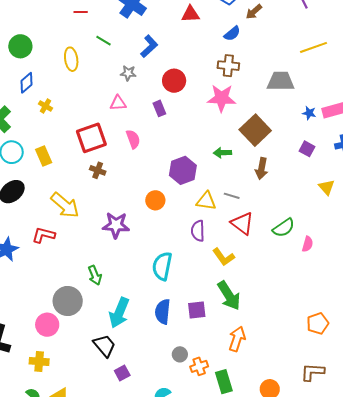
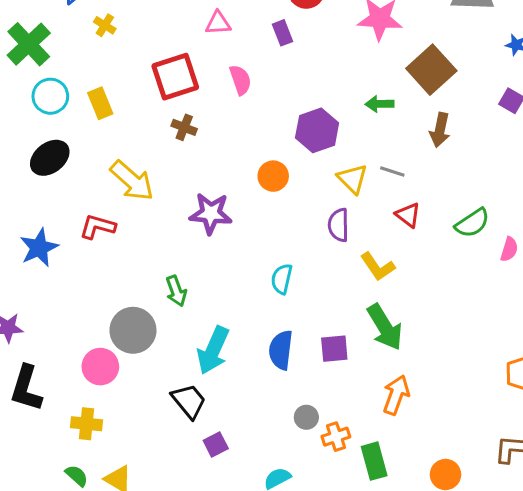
yellow triangle: (206, 201) -> (352, 179), turned 35
red triangle: (242, 223) -> (408, 215), size x0.7
cyan semicircle: (162, 266) -> (282, 279), size x0.7

